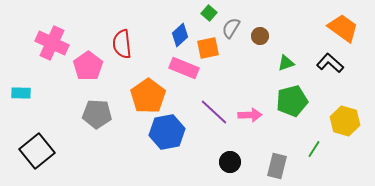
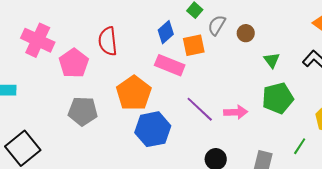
green triangle: (286, 63) -> (272, 60), turned -48

